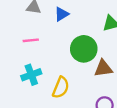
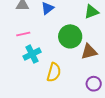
cyan cross: (31, 75) -> (32, 54), moved

